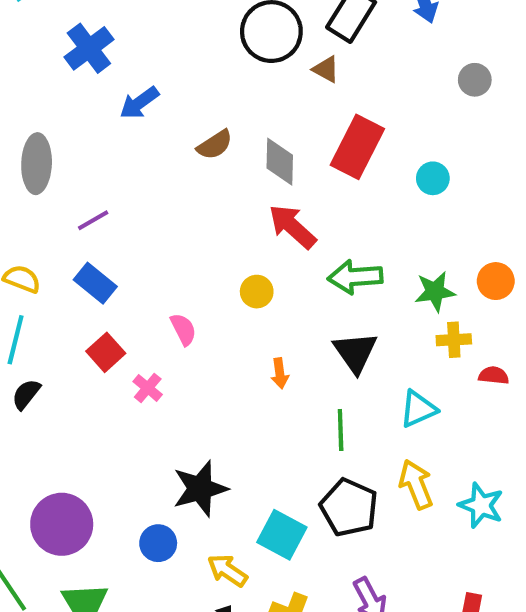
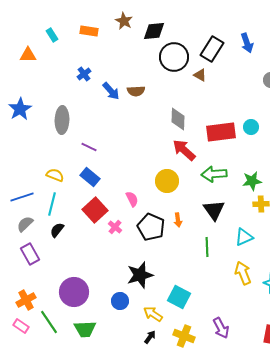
blue cross: (89, 48) -> (84, 74), moved, size x0.6
blue arrow: (139, 103) -> (111, 91), turned -96
brown semicircle: (215, 145) -> (136, 91), moved, turned 30
red rectangle: (357, 147) -> (221, 132), moved, turned 56
purple line: (93, 220) -> (89, 147), turned 56
yellow circle: (257, 292) -> (167, 181), size x1.5
red square: (106, 352) -> (95, 210), size x1.4
black pentagon: (349, 507) -> (151, 227), moved

